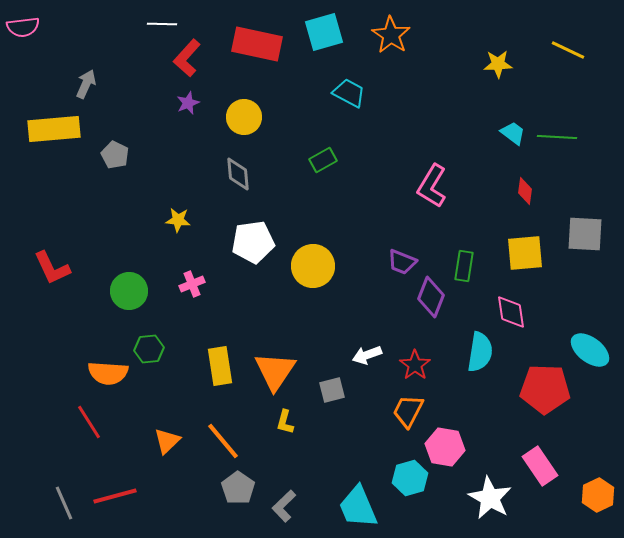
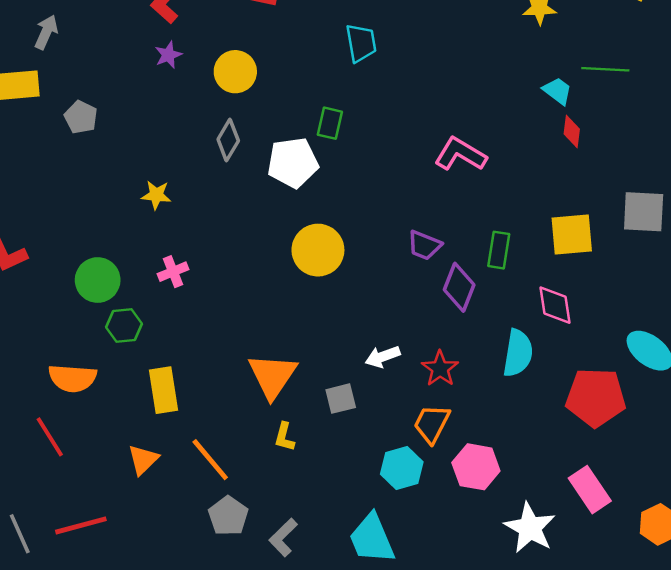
cyan trapezoid: (349, 93) -> (361, 43), turned 52
green line: (557, 137) -> (605, 69), moved
green rectangle: (323, 160) -> (330, 123), turned -48
gray diamond: (238, 174) -> (228, 140), turned 36
pink L-shape: (432, 186) -> (460, 154), turned 90
red diamond: (525, 191) -> (572, 132), moved
white pentagon: (253, 242) -> (293, 163), moved
green hexagon: (149, 349) -> (124, 326), moved
yellow rectangle: (220, 366) -> (163, 390), moved
cyan hexagon: (410, 478) -> (402, 468), moved

